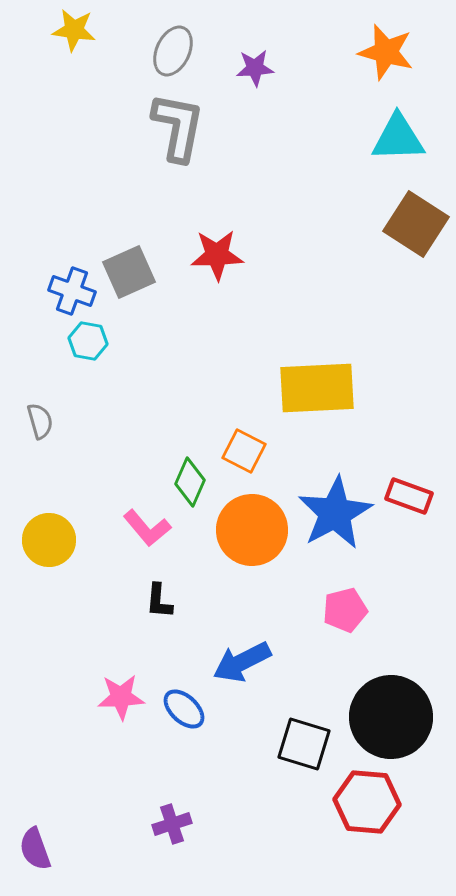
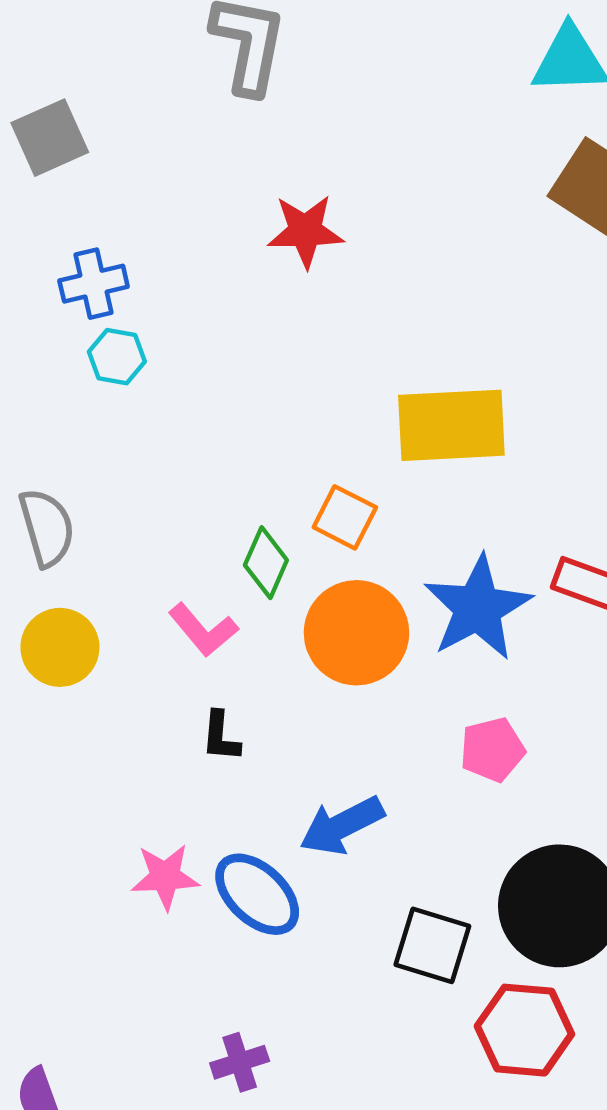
gray square: (129, 272) -> (50, 138), moved
blue cross: (72, 291) -> (94, 284), turned -33
gray semicircle: (40, 421) -> (47, 528), moved, size x1.5
blue ellipse: (184, 709) -> (257, 894), size x1.4

